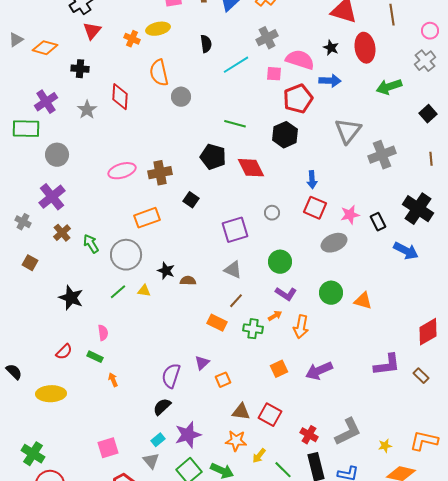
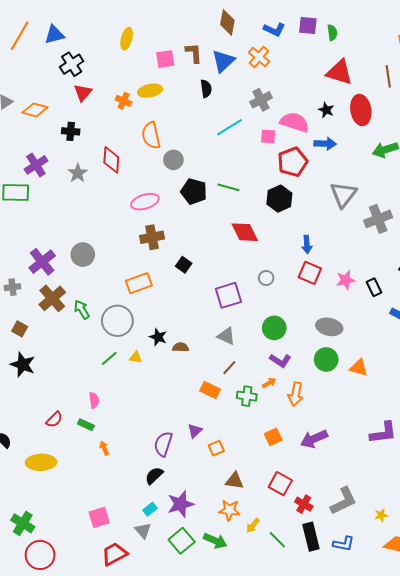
black semicircle: (206, 44) -> (206, 89), moved
gray circle: (57, 155) -> (83, 255), moved
black pentagon: (213, 157) -> (194, 191), moved
pink ellipse: (122, 171) -> (145, 202), moved
gray cross: (23, 222) -> (13, 287), turned -35
brown cross: (62, 233) -> (52, 298), size x1.5
gray ellipse: (334, 243) -> (329, 327), moved, turned 35
black star: (71, 298) -> (23, 365), moved
red square: (270, 415) -> (280, 484), moved

